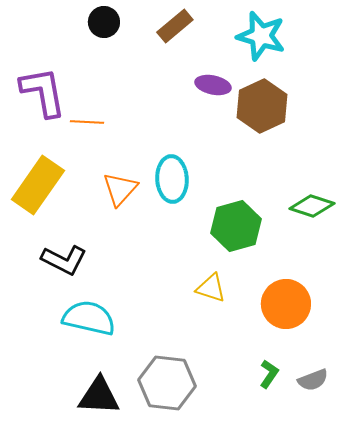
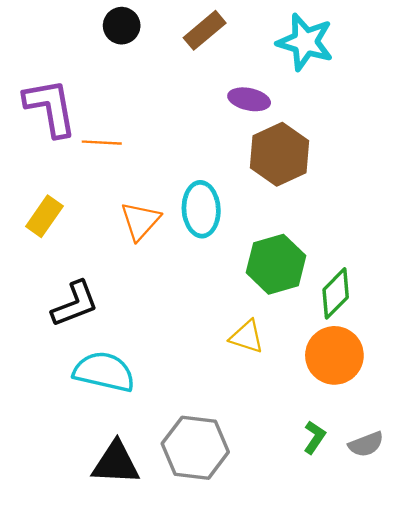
brown hexagon: (262, 106) -> (279, 154), moved
yellow rectangle: (38, 185) -> (44, 216), size x0.6
green diamond: (312, 206) -> (336, 293), moved, turned -63
black L-shape: (64, 260) -> (75, 304), turned -48

